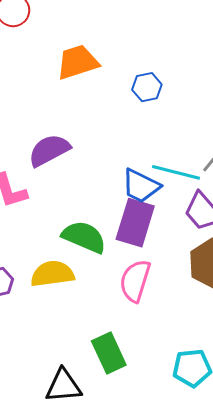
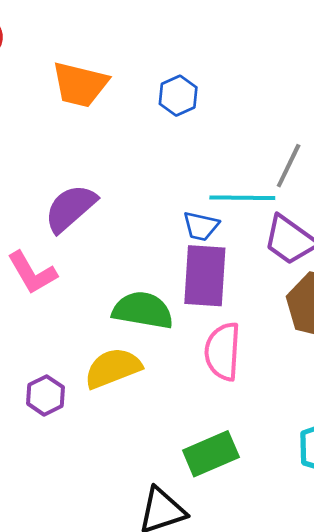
orange trapezoid: (78, 62) -> (80, 85), turned -135
blue trapezoid: (141, 186) -> (201, 226), size x0.7
green rectangle: (109, 353) -> (211, 454), turned -75

